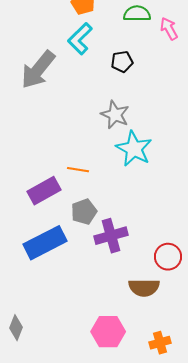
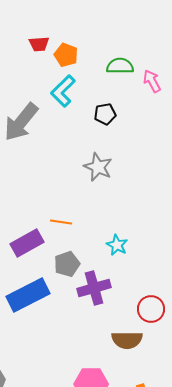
cyan star: (134, 149) -> (117, 245), moved, size x0.6

